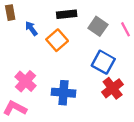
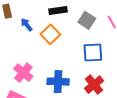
blue square: (103, 62) -> (93, 53), turned -30
red cross: (113, 88) -> (94, 85), moved

